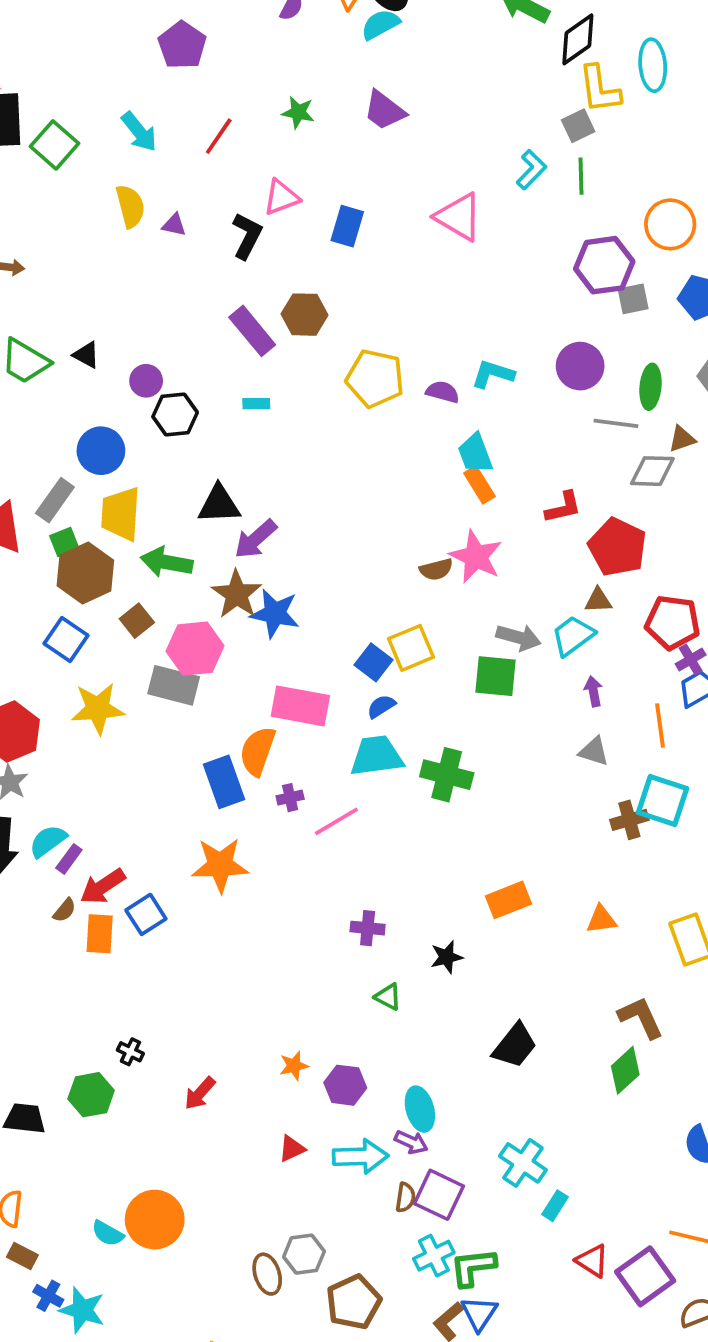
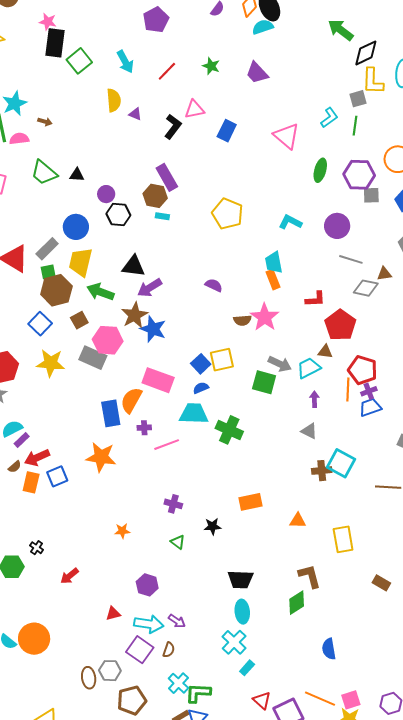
brown hexagon: (305, 315) -> (155, 196), moved
black triangle: (86, 355) -> (77, 175), turned -35
green ellipse: (650, 387) -> (320, 170), moved
purple semicircle: (443, 392) -> (214, 285), moved
orange line: (660, 726) -> (348, 389), moved
black trapezoid: (515, 1046) -> (240, 579), turned 44
orange star: (294, 1066) -> (122, 531), moved
cyan ellipse: (420, 1109) -> (242, 612), moved
purple square: (439, 1195) -> (140, 650), moved
cyan cross: (434, 1256) -> (178, 683), turned -30

